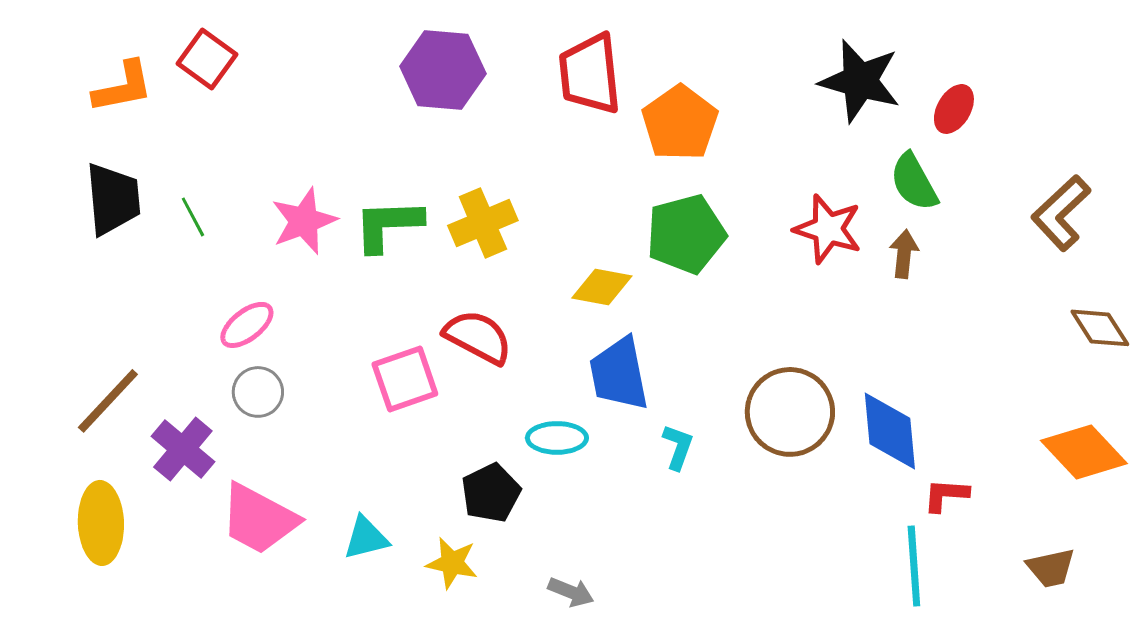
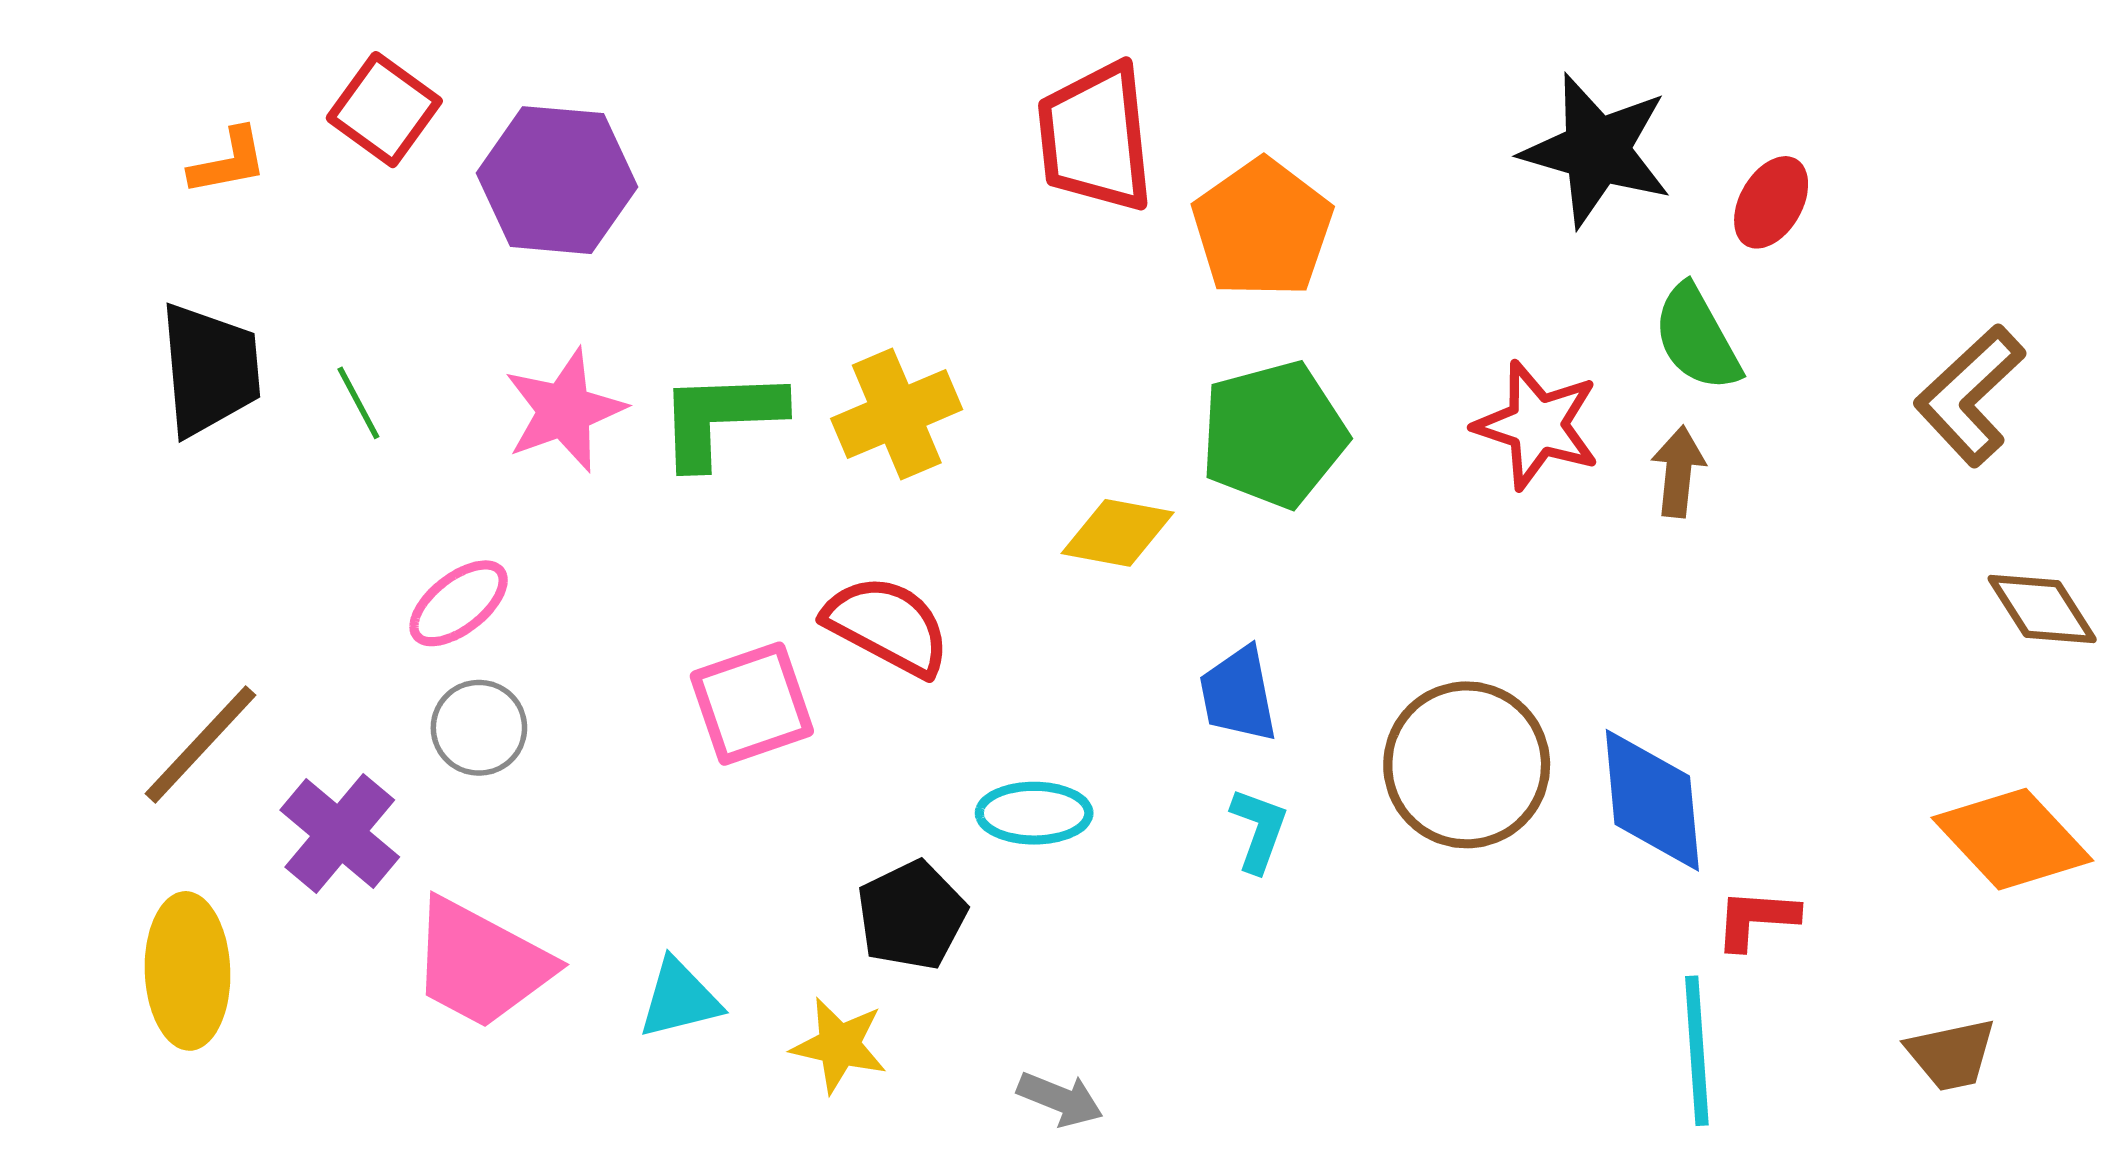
purple hexagon: (443, 70) -> (557, 180), moved
orange L-shape: (123, 87) -> (228, 162), size x0.7
blue trapezoid: (619, 374) -> (1238, 694), moved, size x0.7

